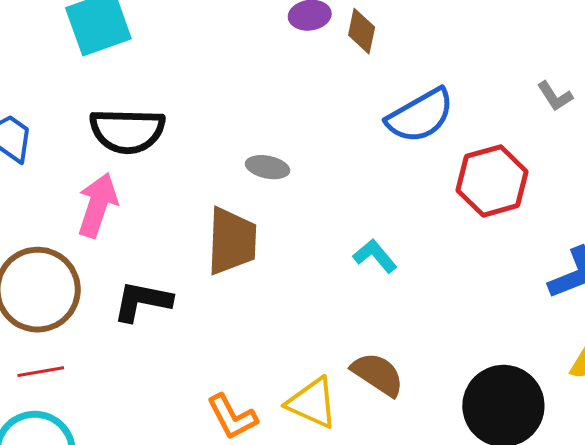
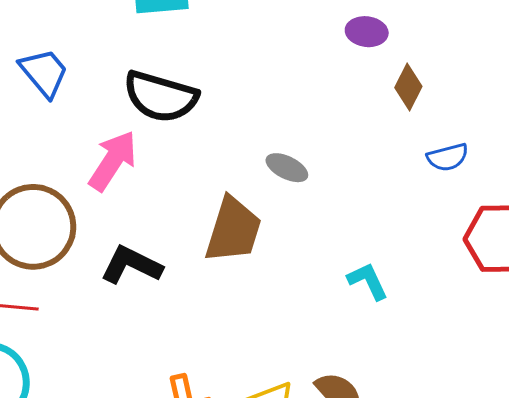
brown diamond: (362, 31) -> (408, 87), moved
blue semicircle: (420, 116) -> (448, 157), size x0.6

